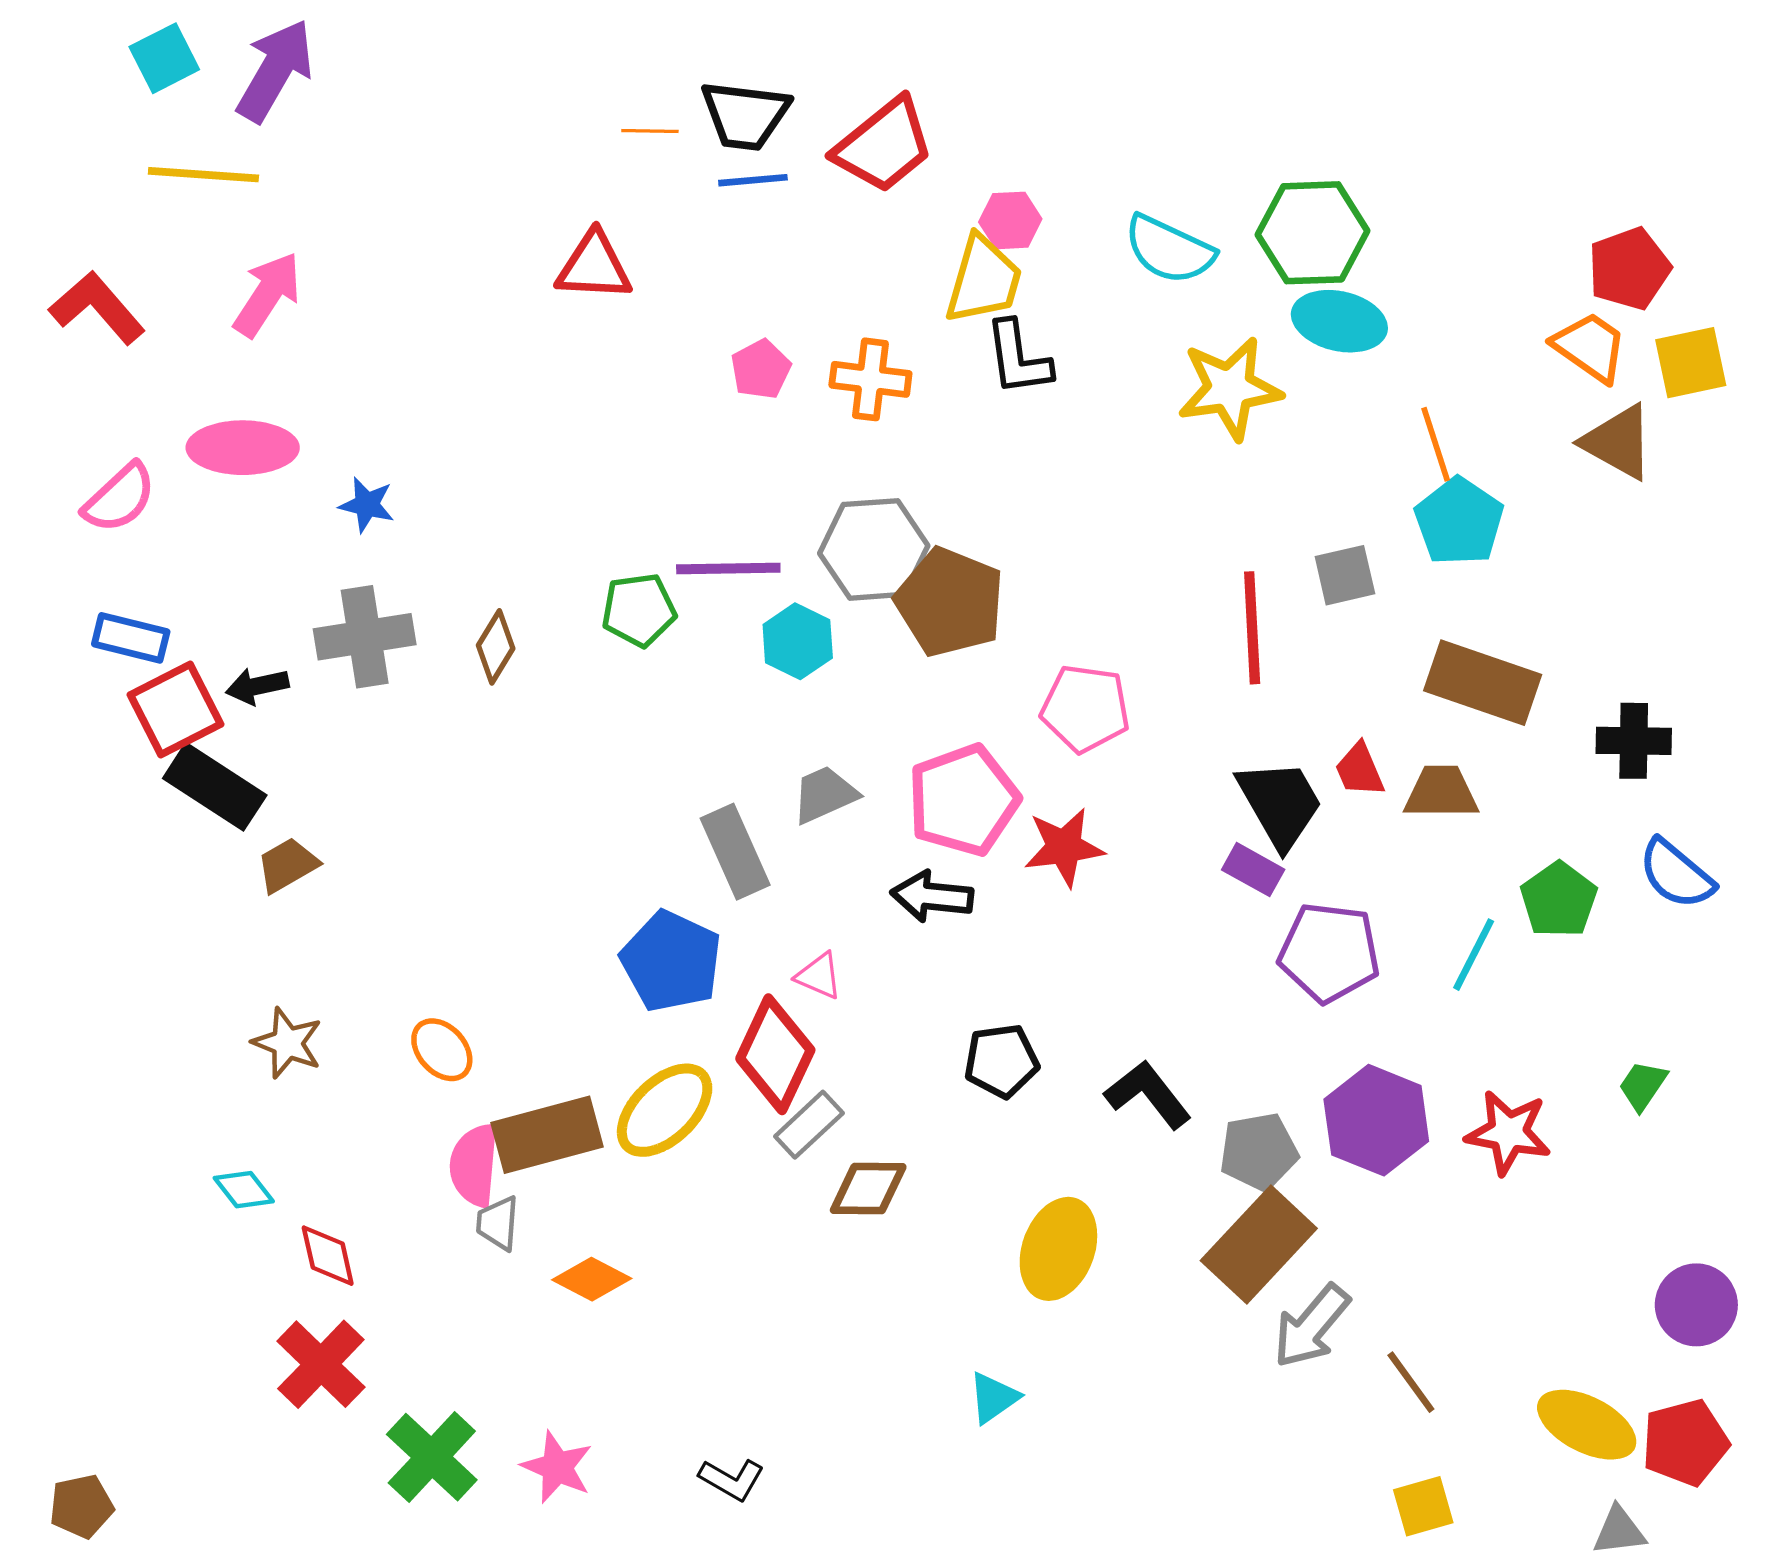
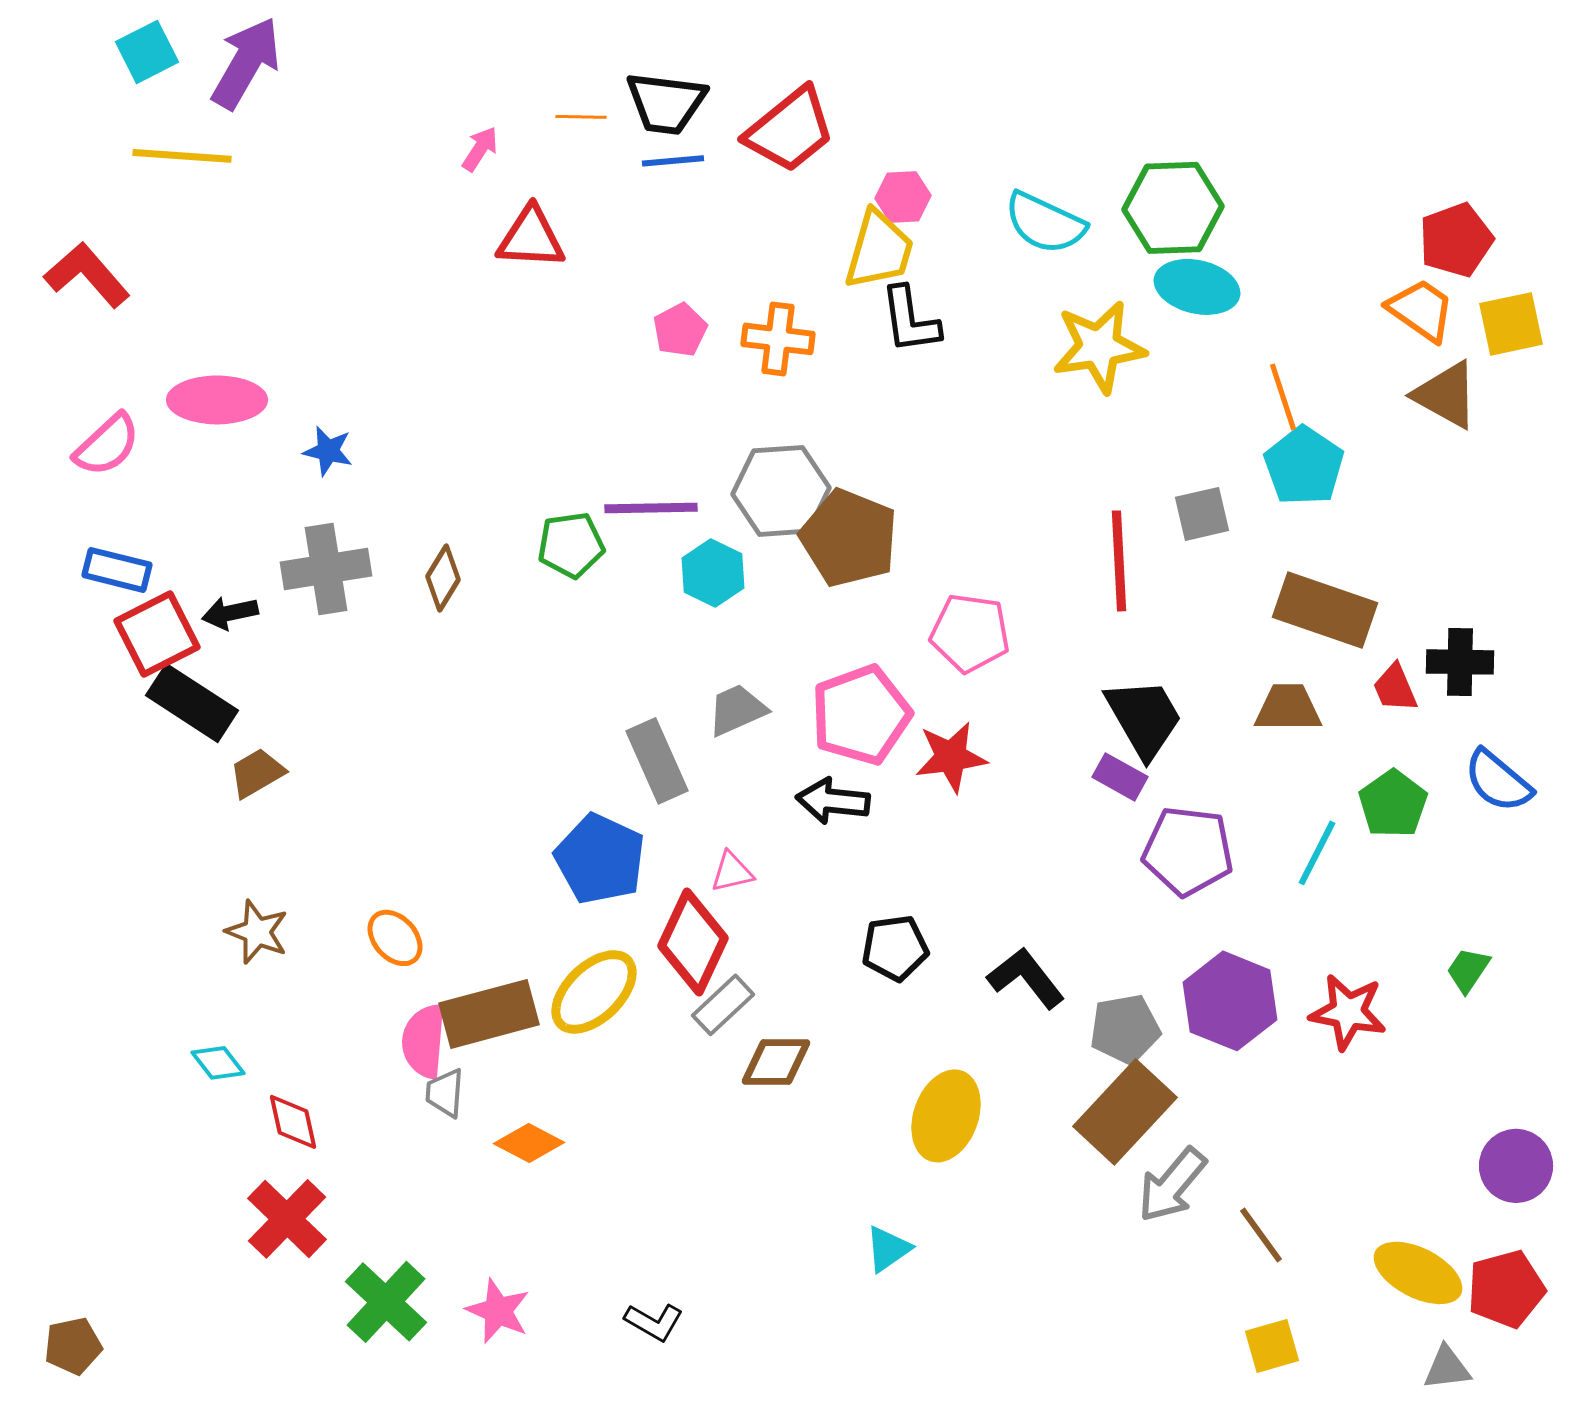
pink arrow: (267, 294) -> (480, 149), moved, size x0.6
red trapezoid: (1359, 770) -> (1395, 688), moved
pink triangle: (819, 976) -> (732, 872), turned -36

